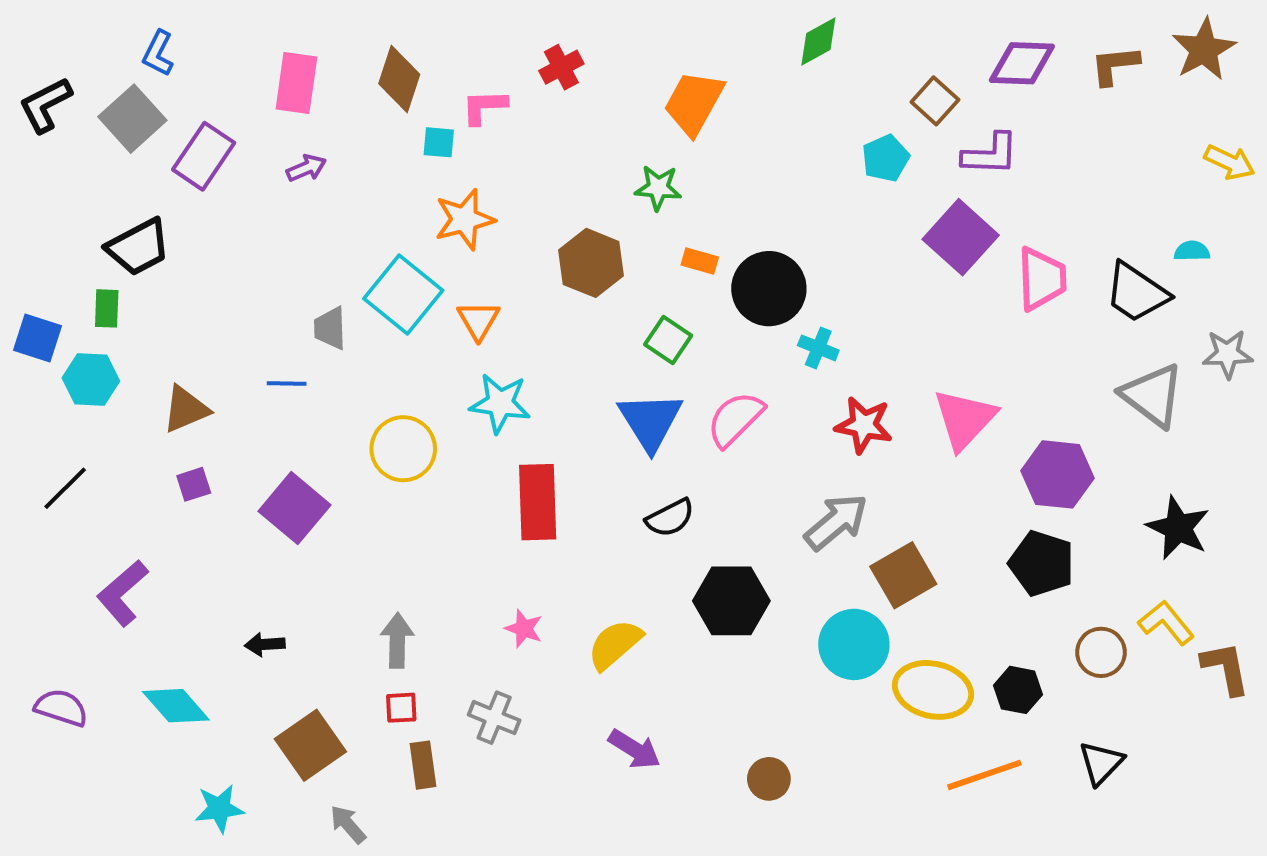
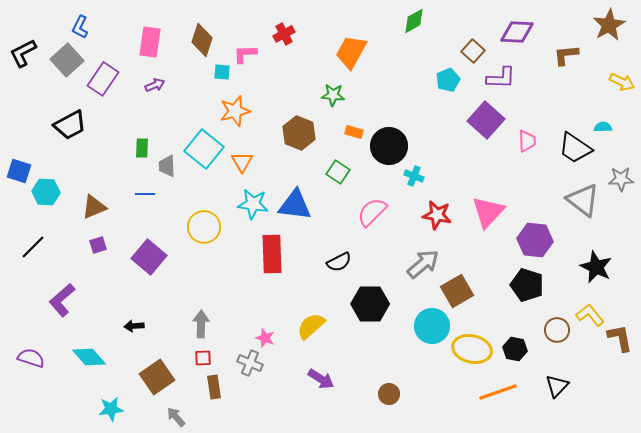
brown L-shape: (1115, 65) -> (566, 55), moved
pink trapezoid: (1042, 279) -> (527, 141), size x0.7
green rectangle: (107, 308) -> (142, 148), moved
blue triangle: (650, 421) -> (295, 205), moved, turned -51
pink star: (524, 629) -> (265, 338), moved

